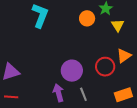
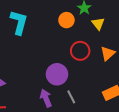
red circle: (105, 67) -> (80, 51), moved

